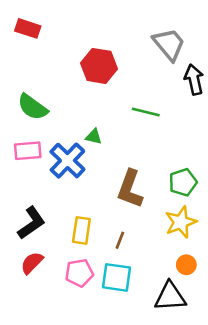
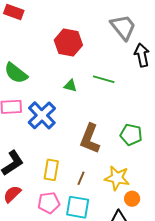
green triangle: (94, 137) -> (70, 86), moved
green pentagon: (183, 182) -> (131, 135), turned 30
yellow star: (181, 222) -> (117, 178), moved, turned 30

